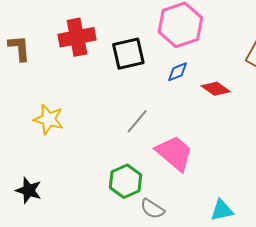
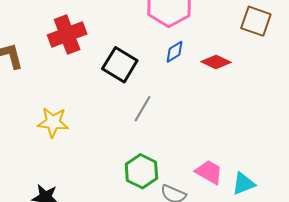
black square: (128, 54) -> (120, 65), moved, turned -36
pink trapezoid: (174, 153) -> (209, 172), moved, size x0.7

